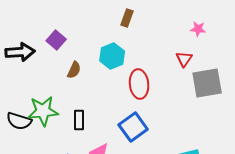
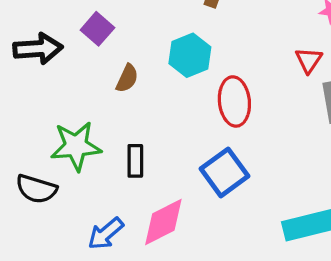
black semicircle: (19, 121) -> (36, 189), moved

